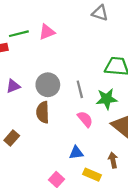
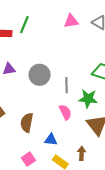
pink triangle: (47, 32) -> (71, 21), moved
green line: (19, 34) -> (24, 25), turned -66
brown semicircle: (43, 112) -> (27, 123), moved

